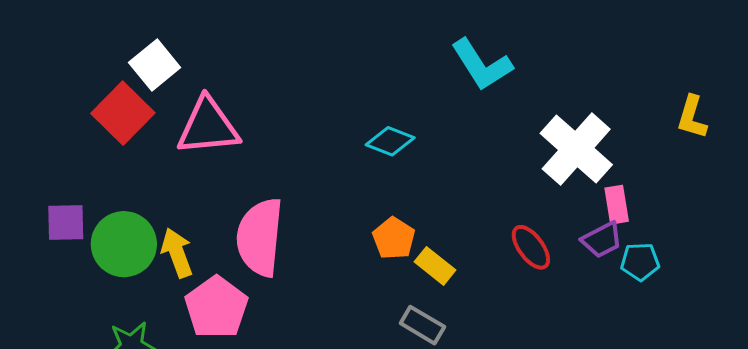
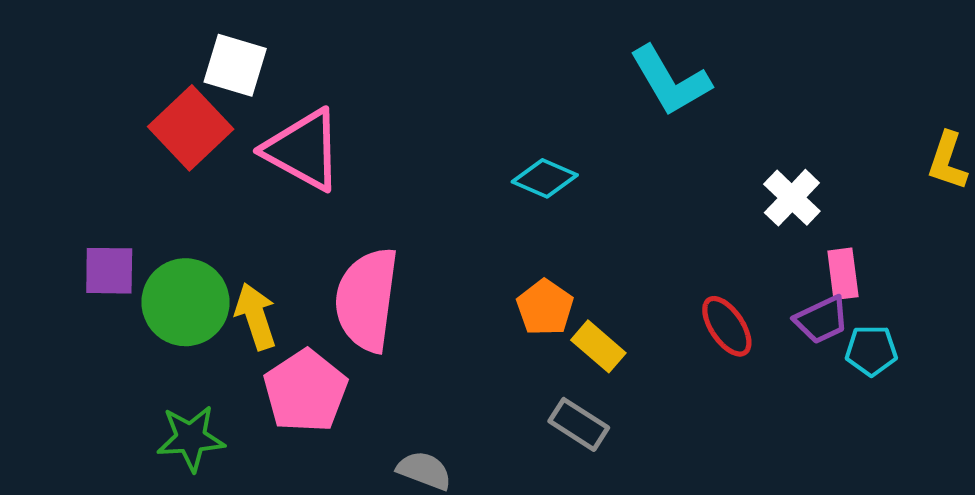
white square: (155, 65) -> (235, 65), turned -36
pink triangle: (208, 127) -> (303, 150), turned 32
white cross: (576, 149) -> (792, 198), size x0.6

